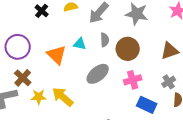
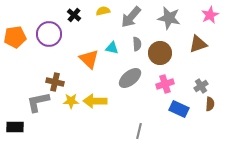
purple circle: (18, 47) -> (49, 34), moved
brown triangle: (170, 51) -> (198, 44), moved
brown cross: (23, 78) -> (55, 82), turned -30
yellow arrow: (63, 97) -> (95, 101), turned -40

